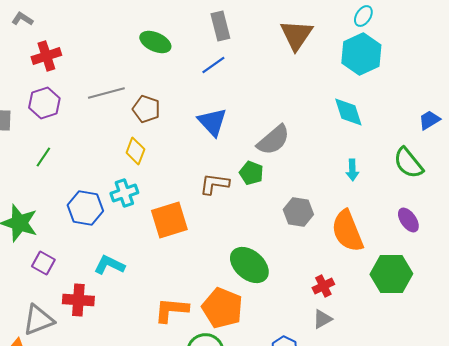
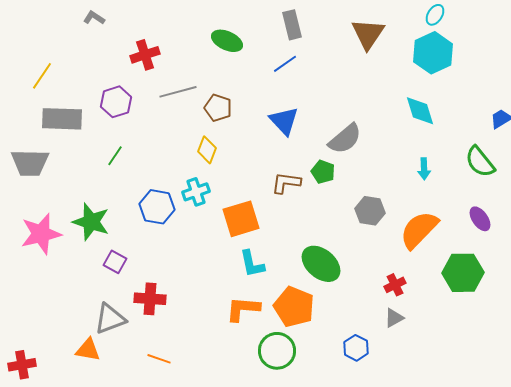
red cross: (46, 56) -> (145, 55), moved
orange semicircle: (347, 231) -> (419, 230), turned 66
cyan L-shape: (109, 265) -> (252, 264), moved, turned -128

